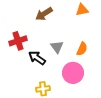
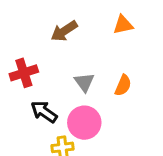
black arrow: (37, 58) -> (44, 112), moved
pink circle: (73, 73) -> (84, 123), moved

